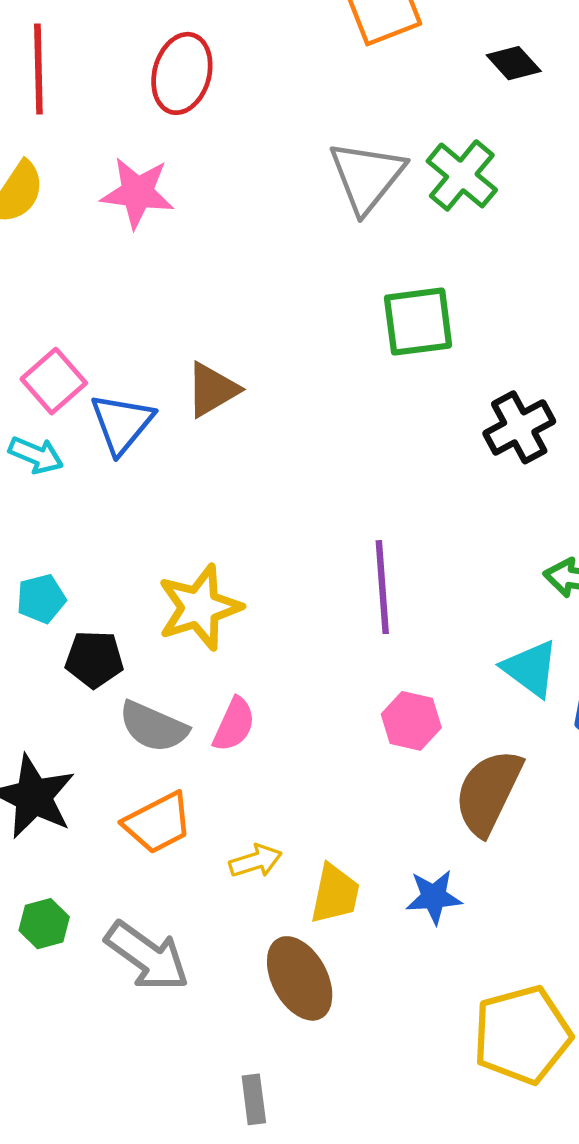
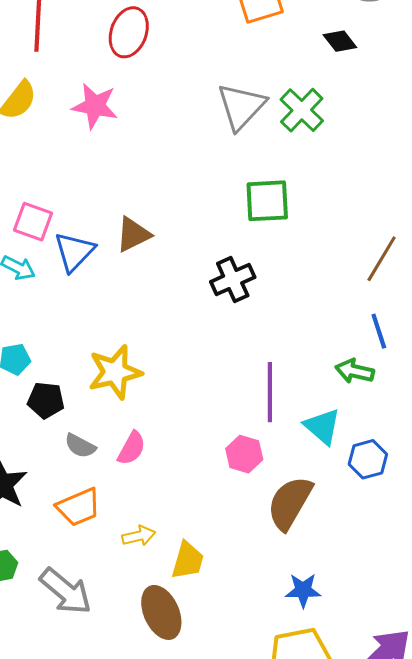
pink square: (54, 381) -> (33, 222), turned -33
black cross: (519, 427) -> (233, 279), moved
purple line: (382, 587) -> (270, 392), moved
gray semicircle: (153, 727) -> (80, 446), size x0.7
blue star: (434, 897) -> (303, 590), moved

